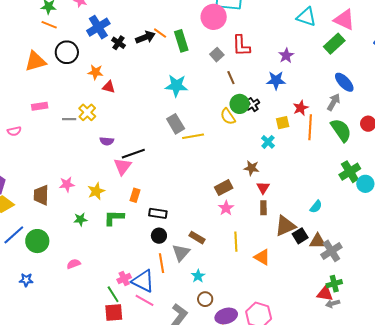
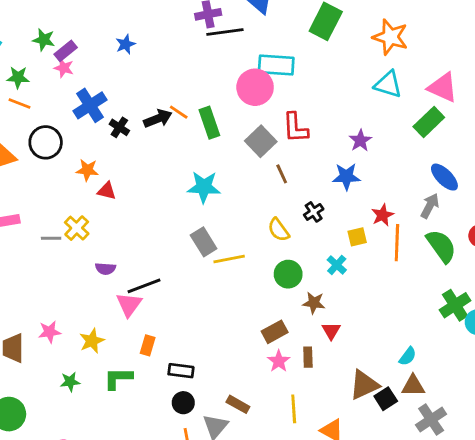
gray square: (217, 55) -> (261, 141), size x1.5
green circle: (240, 104) -> (288, 274), moved
brown rectangle: (263, 208) -> (308, 357), moved
brown triangle: (318, 241) -> (413, 386), moved

